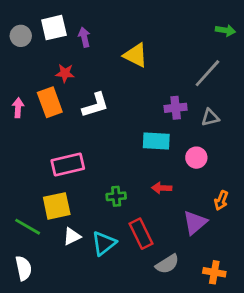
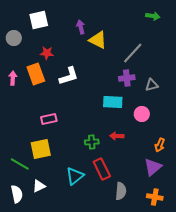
green arrow: (225, 30) -> (153, 16), moved
gray circle: (21, 36) -> (14, 38), moved
purple arrow: (84, 37) -> (81, 27), moved
gray line: (207, 73) -> (133, 53), moved
pink rectangle: (68, 164) -> (49, 119), size x0.7
green cross: (116, 196) -> (92, 142), moved
purple triangle: (195, 223) -> (153, 167), moved
white triangle: (72, 236) -> (39, 186), moved
gray semicircle: (167, 264) -> (121, 191), turned -54

